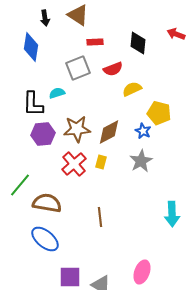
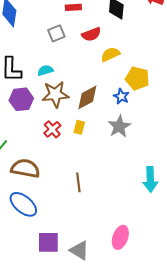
gray square: (78, 68) -> (56, 33), size x0.7
cyan semicircle: (57, 93) -> (45, 70), moved
red cross: (74, 164) -> (52, 129), size x0.7

